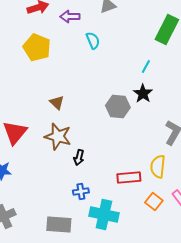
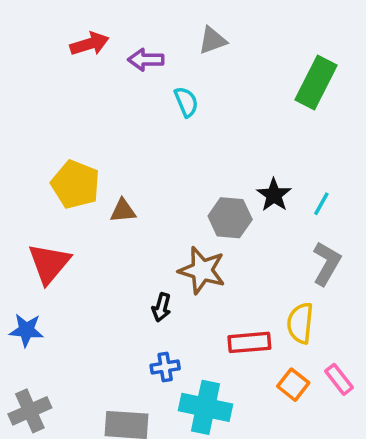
yellow pentagon: (37, 48) -> (76, 184), moved
cyan line: (146, 66) -> (321, 204), moved
brown triangle: (57, 102) -> (123, 211), turned -49
brown star: (58, 136) -> (202, 270), moved

